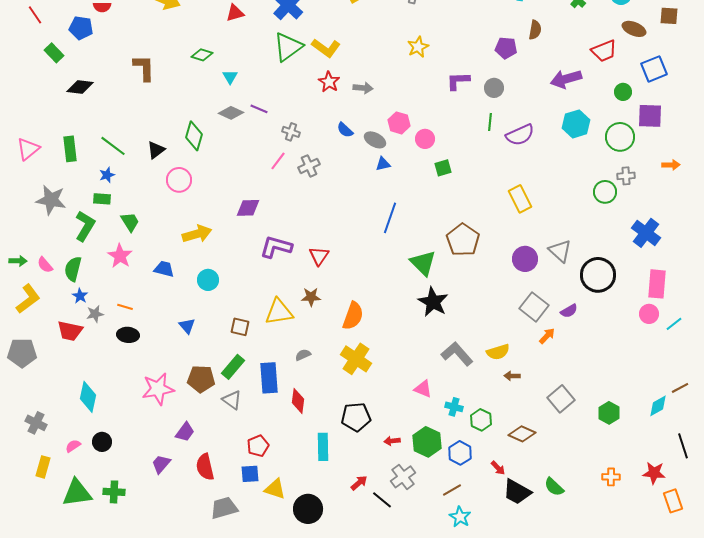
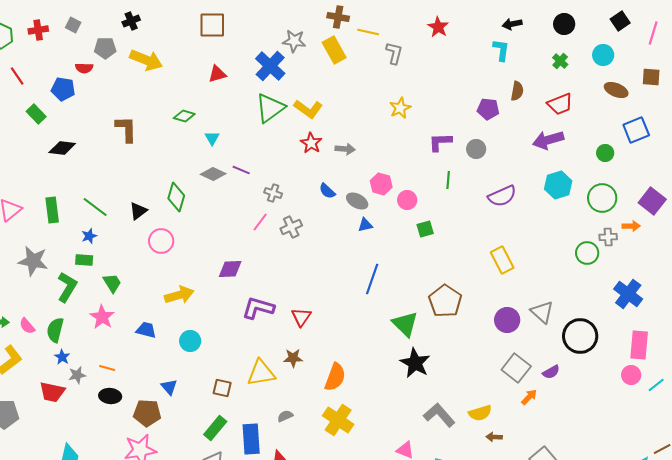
red trapezoid: (604, 51) -> (560, 104), moved
purple square: (650, 116) -> (652, 201), moved, turned 36
green line: (490, 122) -> (448, 180), moved
orange arrow: (671, 165) -> (631, 226), moved
brown pentagon: (201, 379) -> (147, 413), moved

